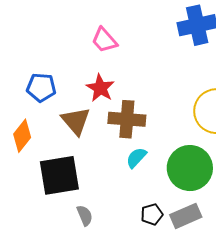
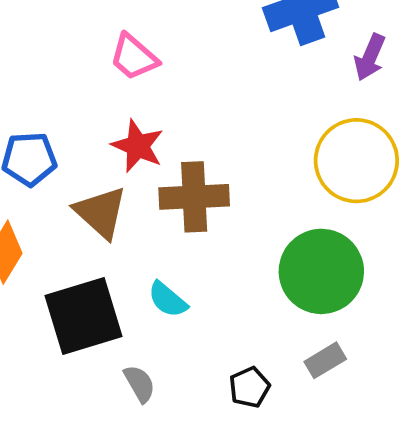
cyan semicircle: (136, 158) -> (168, 299), moved, turned -85
black pentagon: (152, 214) -> (249, 387), moved
gray rectangle: (186, 216) -> (325, 360), size x0.7

